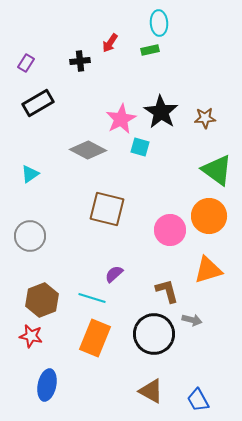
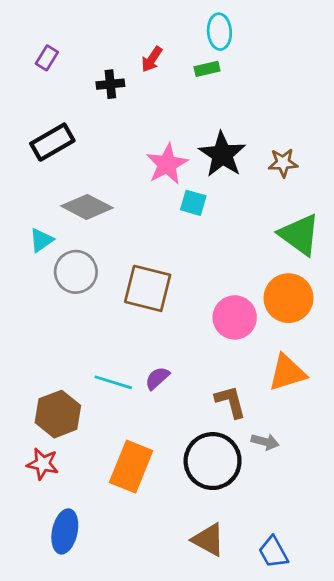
purple rectangle: (26, 63) -> (47, 58), moved
gray diamond: (88, 150) -> (87, 207), moved
gray circle: (30, 236) -> (76, 272), moved
cyan line: (92, 298) -> (113, 382), moved

